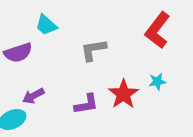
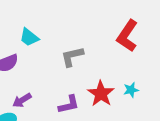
cyan star: (157, 82) -> (131, 90), moved

